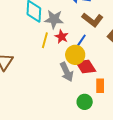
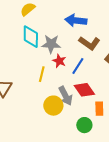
yellow line: (45, 40) -> (42, 74), moved
yellow circle: (75, 55) -> (53, 106), moved

